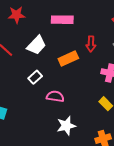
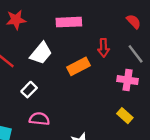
white rectangle: (35, 77) -> (29, 90), moved
pink semicircle: (55, 96) -> (39, 119), moved

